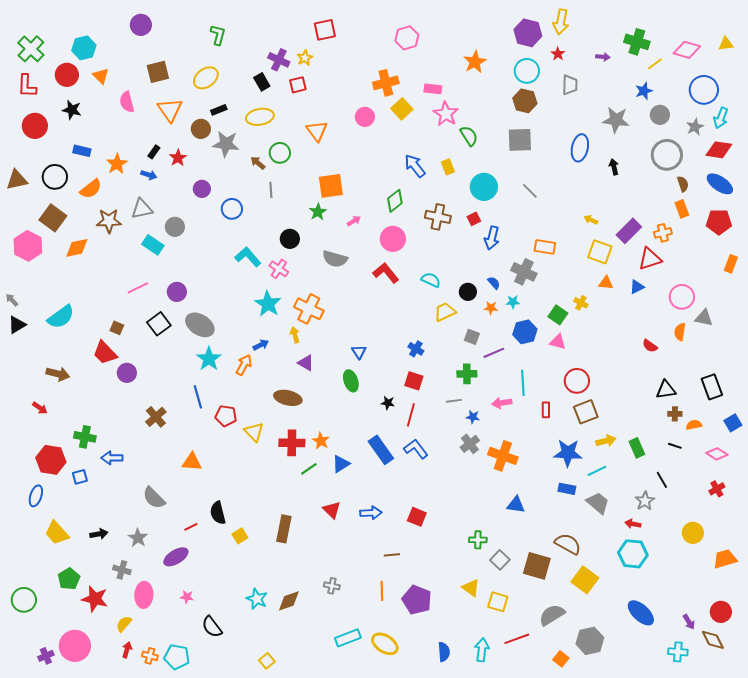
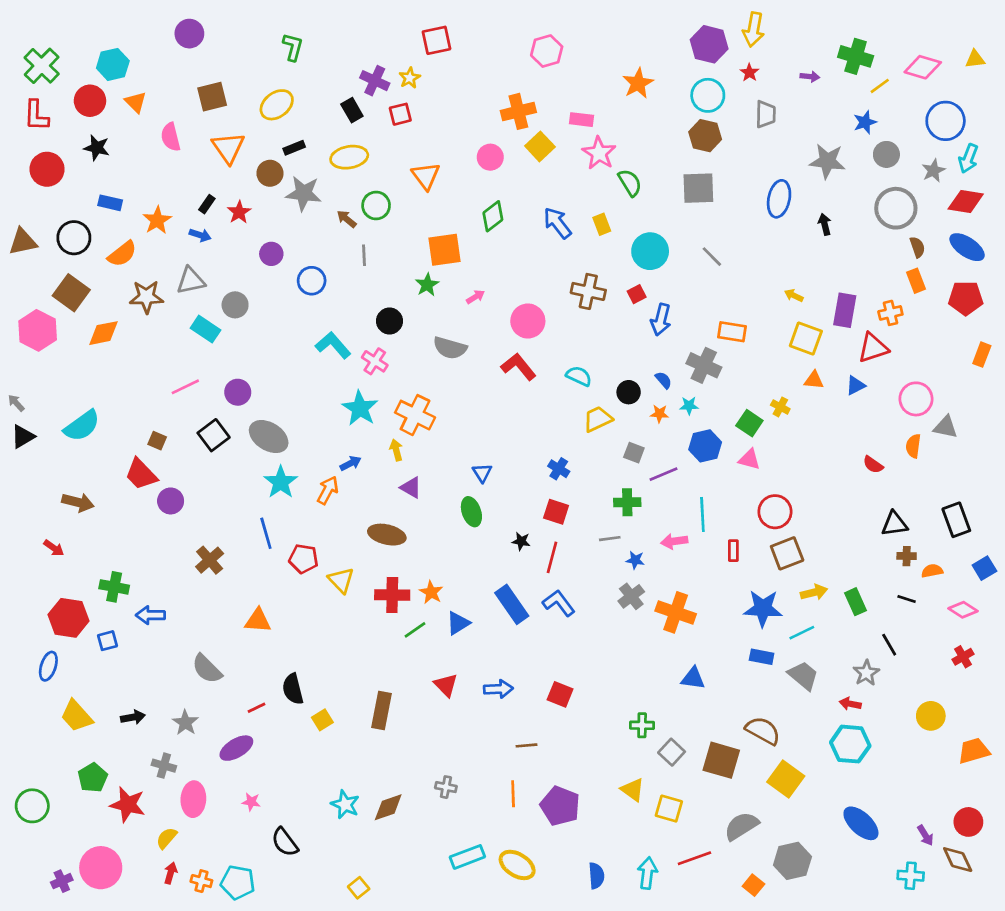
green diamond: (395, 201) -> (493, 216), moved
purple rectangle: (629, 231) -> (845, 310), turned -35

